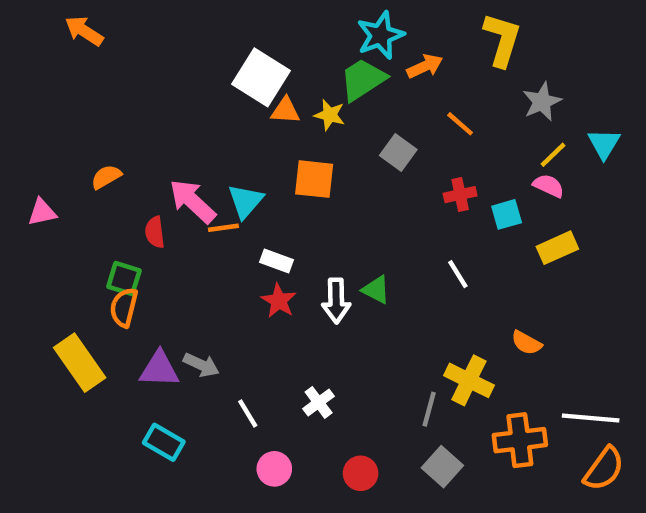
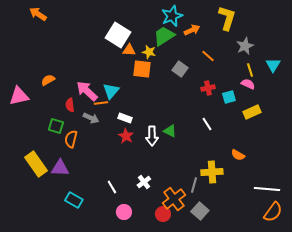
yellow line: (553, 155) -> (250, 70), turned -64
orange square: (314, 179) -> (142, 69), moved
pink triangle: (42, 212) -> (19, 96), size x1.5
orange semicircle: (124, 307) -> (71, 139), moved
gray arrow: (201, 365) -> (91, 118), moved
purple triangle: (159, 369) -> (60, 168), moved
yellow cross: (469, 380) -> (212, 172), turned -30
orange cross: (520, 440) -> (174, 199), moved, turned -30

